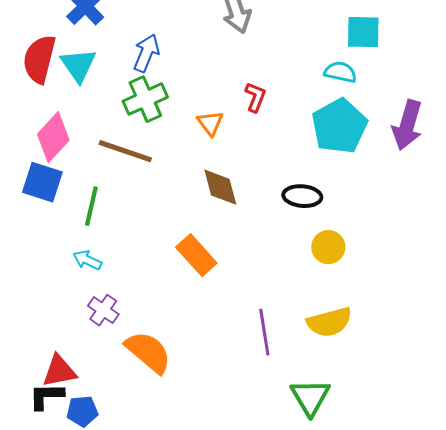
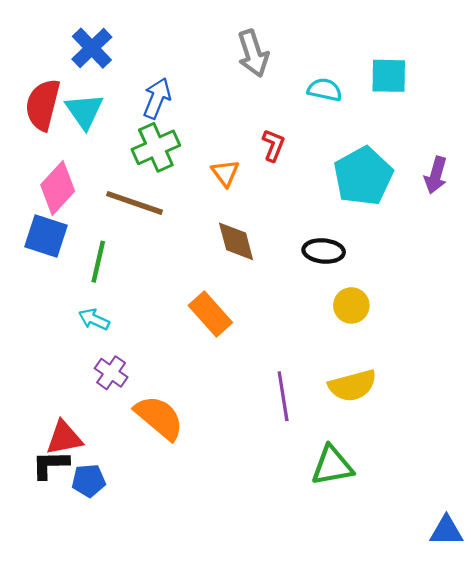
cyan semicircle: (340, 72) -> (325, 90), moved
purple arrow: (407, 125) -> (436, 175), size x0.7
green triangle: (310, 397) -> (332, 466), turned 51

